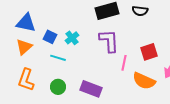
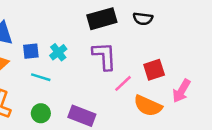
blue square: (50, 37) -> (31, 51), turned -32
pink line: (124, 63) -> (123, 83), turned 35

